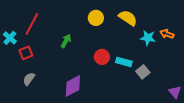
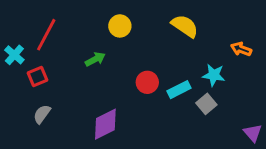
yellow circle: (96, 18) -> (120, 26), moved
cyan star: (148, 38) -> (214, 75), moved
green arrow: (66, 41) -> (95, 59), turned 32
cyan rectangle: (124, 62) -> (179, 90), turned -42

